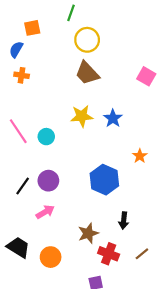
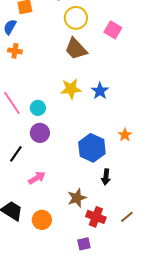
pink square: (146, 76) -> (113, 30), moved
orange star: (140, 156) -> (125, 135), moved
purple circle: (48, 181) -> (40, 133), moved
black arrow: (124, 220) -> (106, 177), moved

